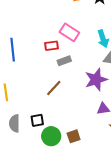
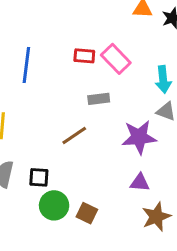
red rectangle: (51, 46) -> (84, 56), moved
brown square: (74, 136) -> (87, 213), turned 32

